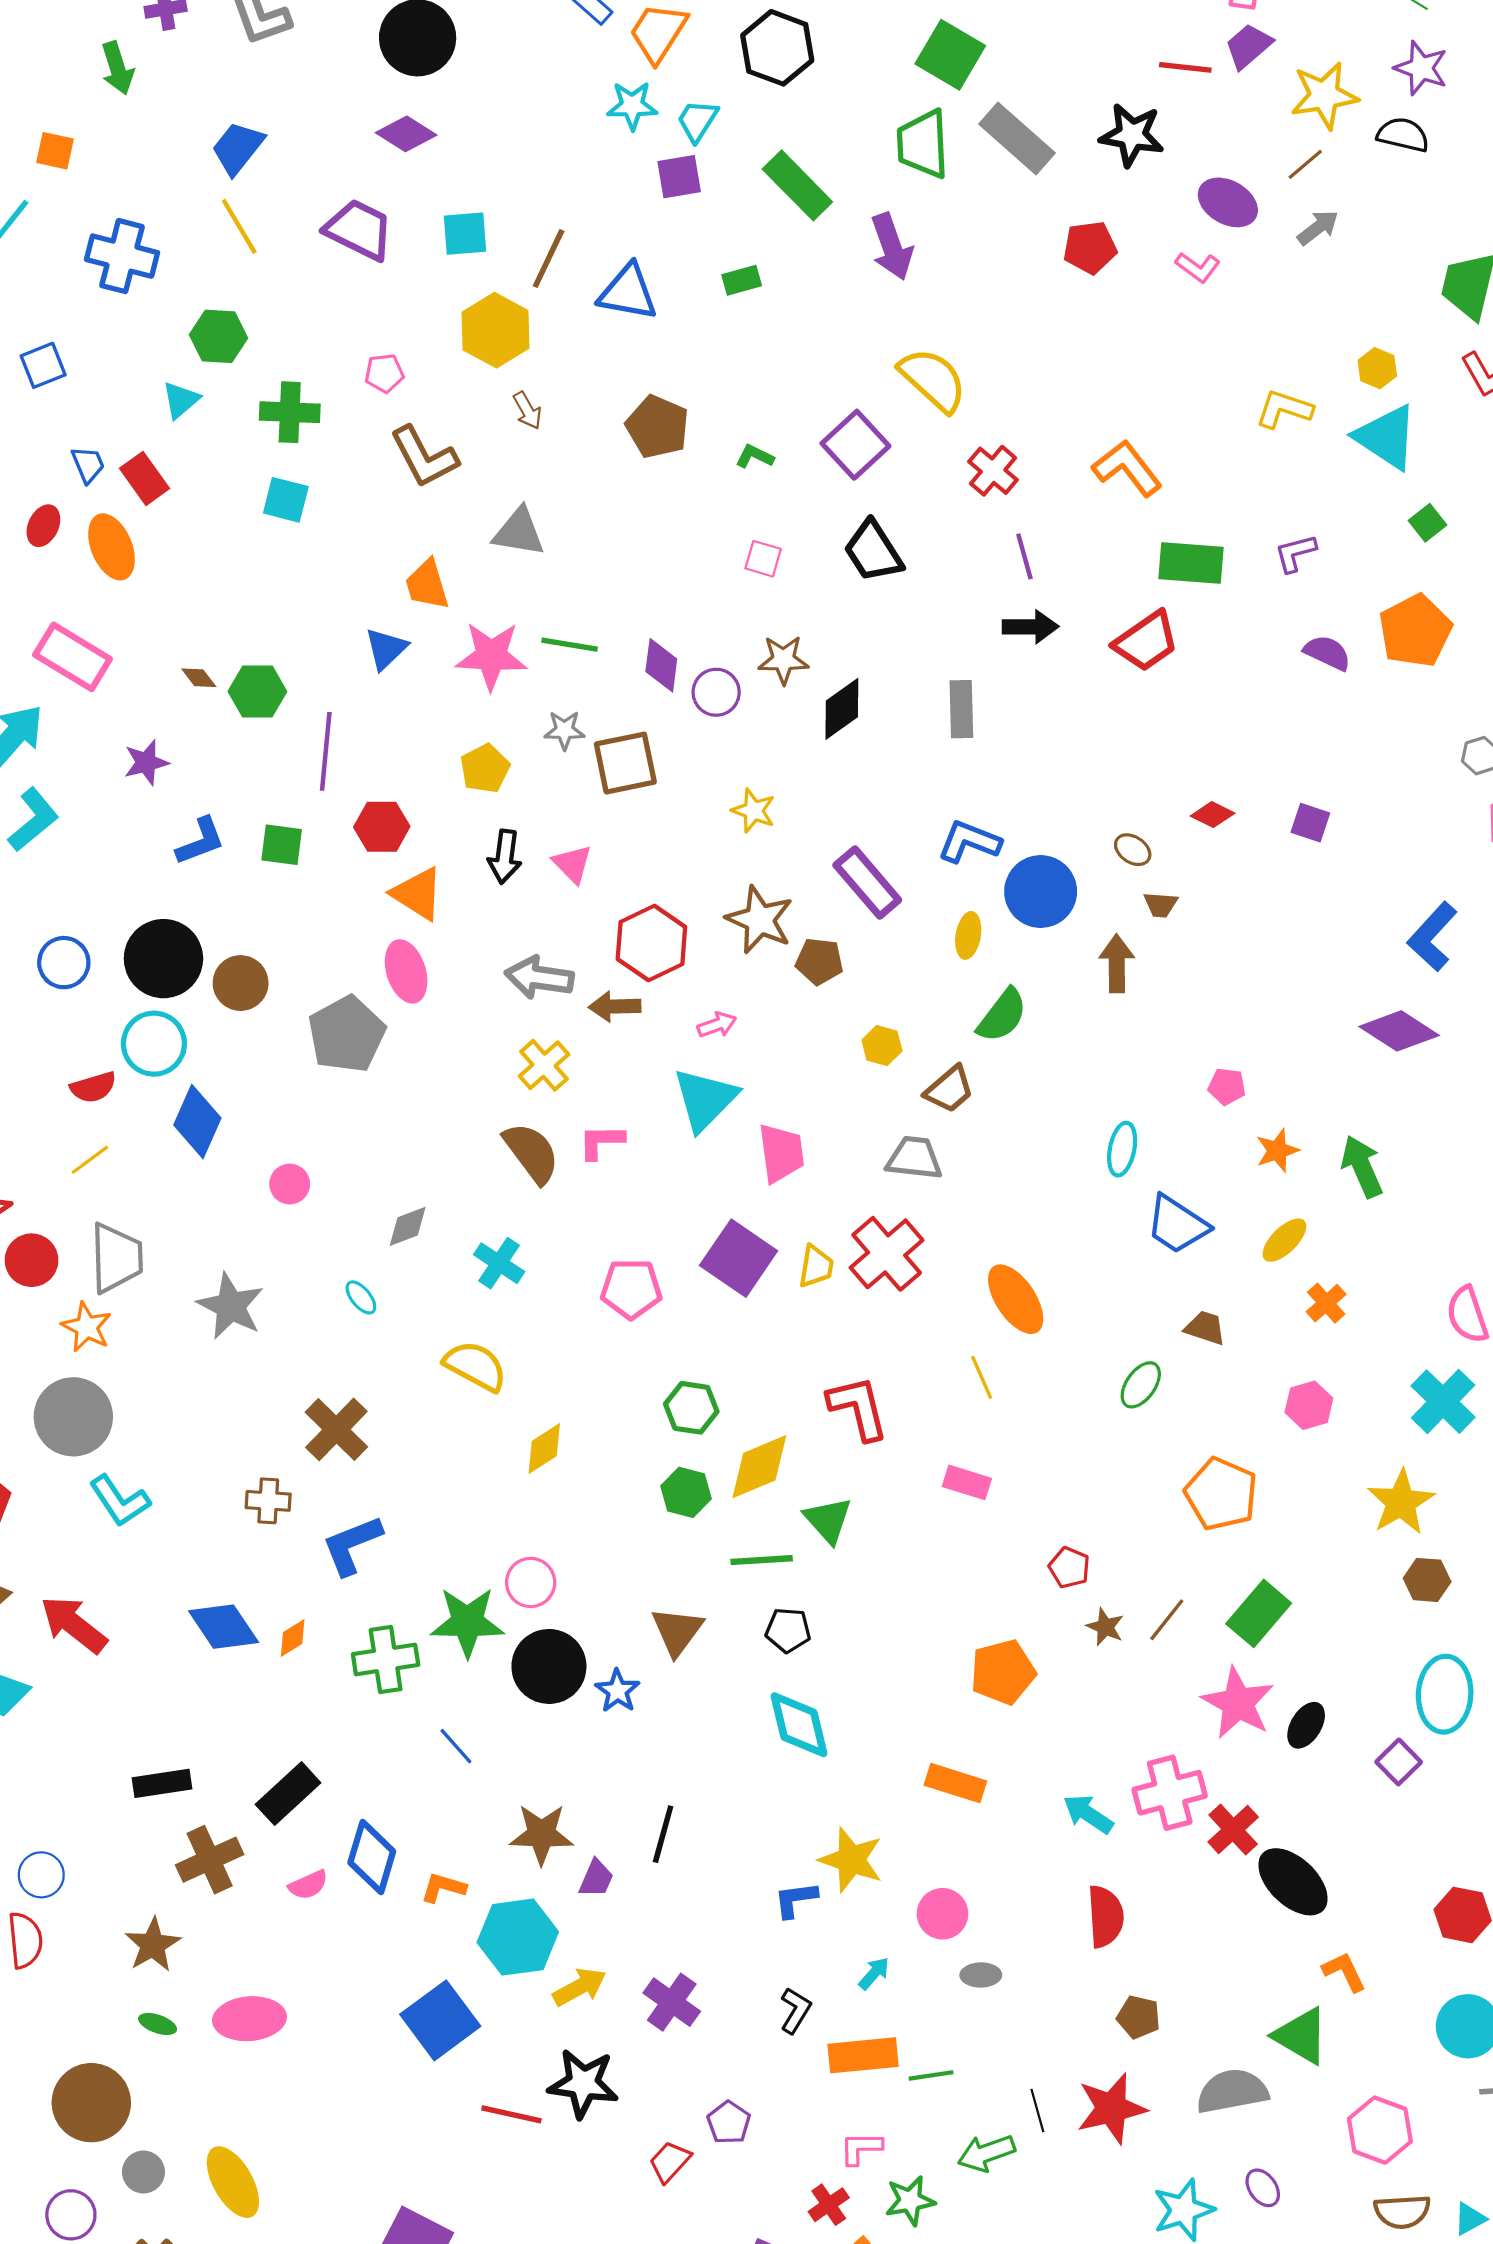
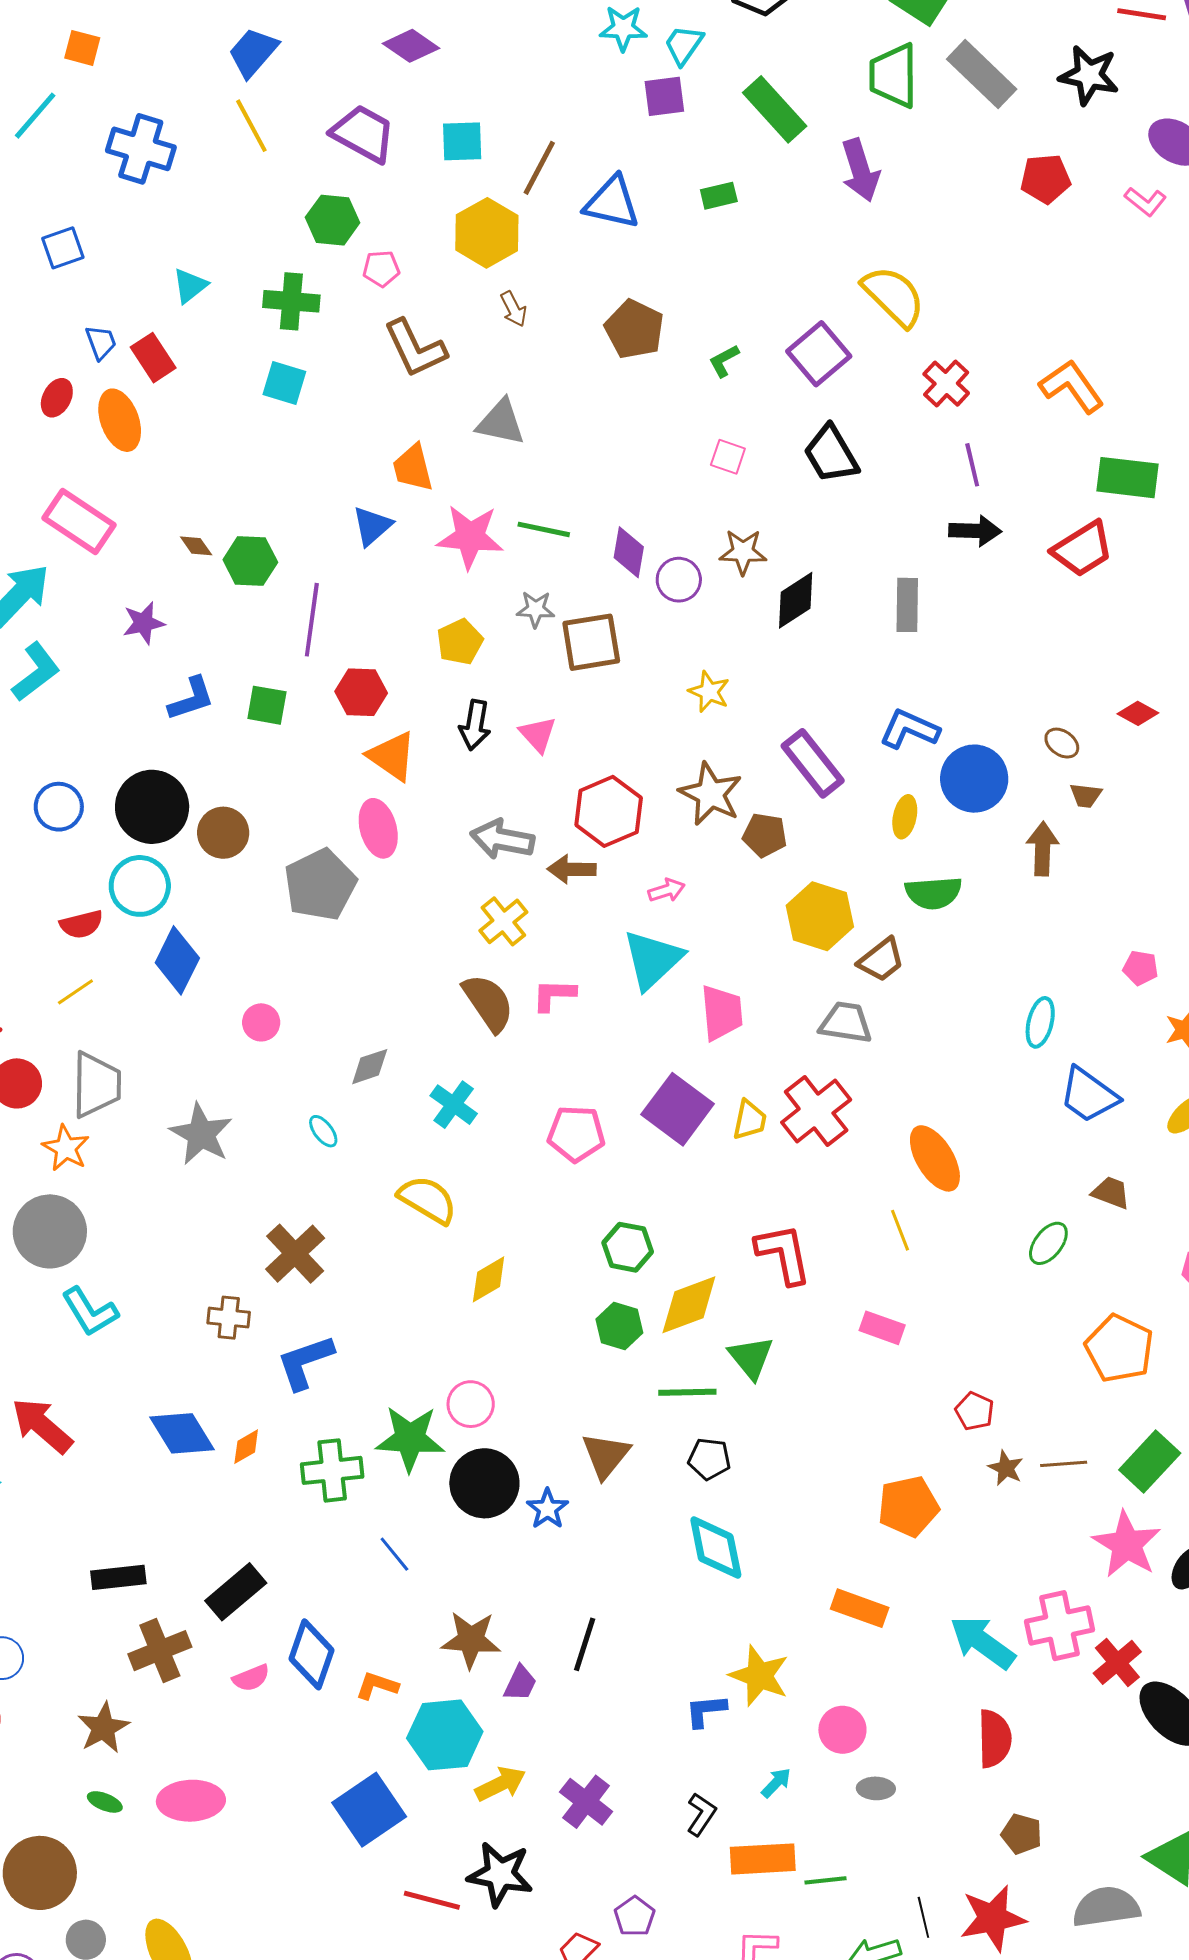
green hexagon: (219, 336) -> (333, 220), moved
green L-shape: (755, 456) -> (724, 361), turned -57
green semicircle: (1002, 1015) -> (933, 893), turned 46
yellow hexagon: (882, 1046) -> (820, 916), size x1.8
brown line: (1167, 1620) -> (1064, 1464), turned 45
cyan arrow: (1088, 1814) -> (982, 1642), size x1.4

